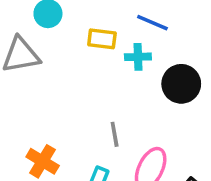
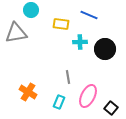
cyan cross: (138, 57) -> (80, 42), moved

